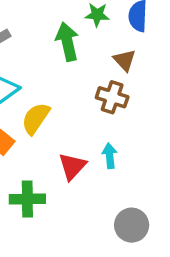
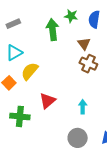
brown cross: (112, 97) -> (88, 64), moved
cyan arrow: (110, 156) -> (83, 107), moved

